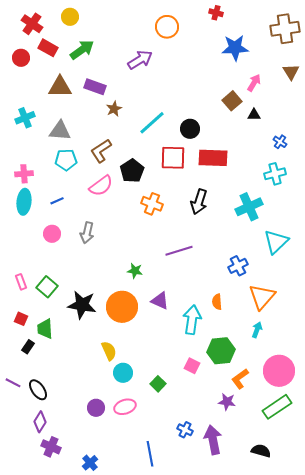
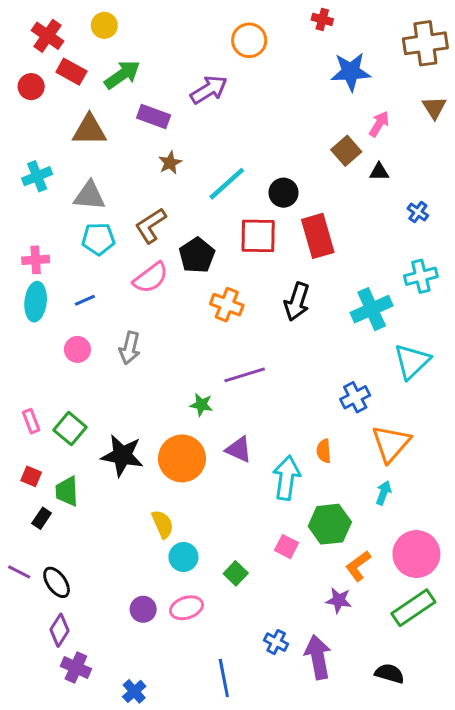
purple rectangle: (95, 87) -> (154, 116), moved
red rectangle: (213, 158) -> (318, 236), turned 72
cyan cross: (275, 174) -> (421, 276), moved
purple line: (179, 251) -> (245, 375), moved

